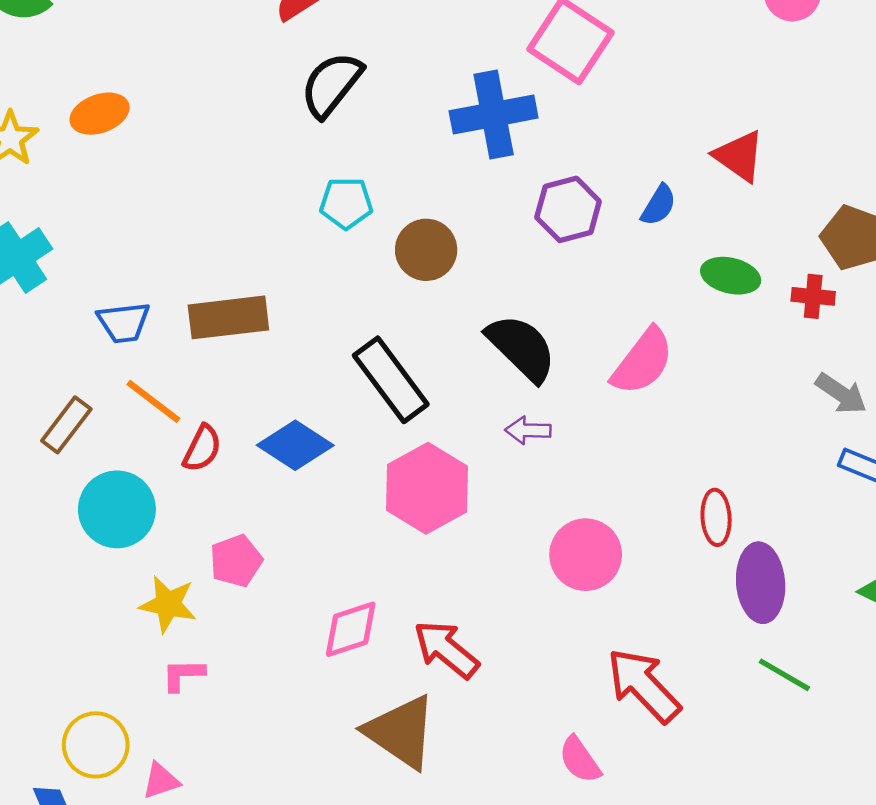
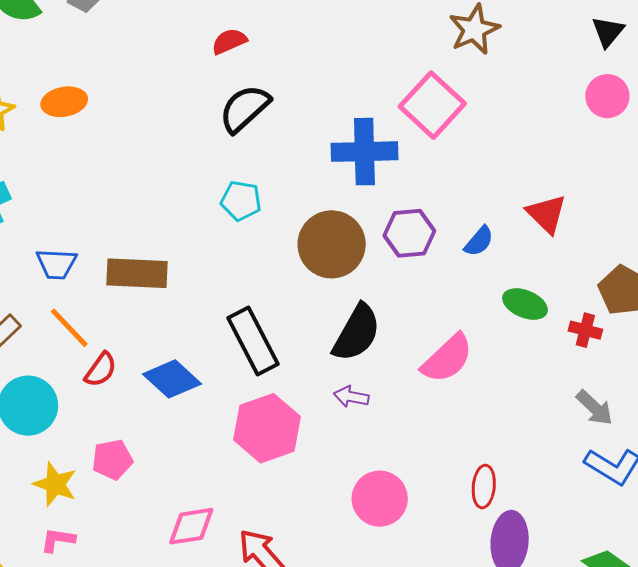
brown circle: (426, 250) -> (332, 244), moved, size x1.4
black semicircle: (521, 348) -> (357, 333), turned 66

